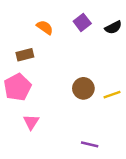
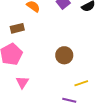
yellow line: (112, 95) -> (81, 83), moved

